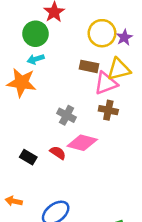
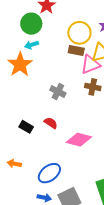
yellow circle: (102, 33) -> (79, 33), moved
orange star: (22, 83) -> (20, 64), turned 30
pink diamond: (82, 143) -> (79, 140), moved

